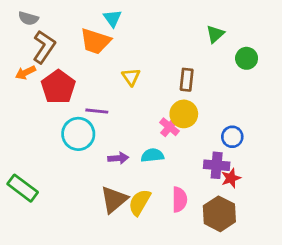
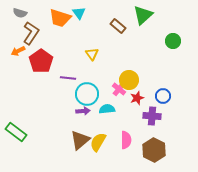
green triangle: (215, 34) -> (143, 15), moved, size x1.5
orange trapezoid: (95, 41) -> (60, 18), moved
brown rectangle: (187, 80) -> (118, 26), moved, turned -56
cyan circle: (78, 134) -> (87, 94), moved
red star: (231, 178) -> (137, 98), moved

